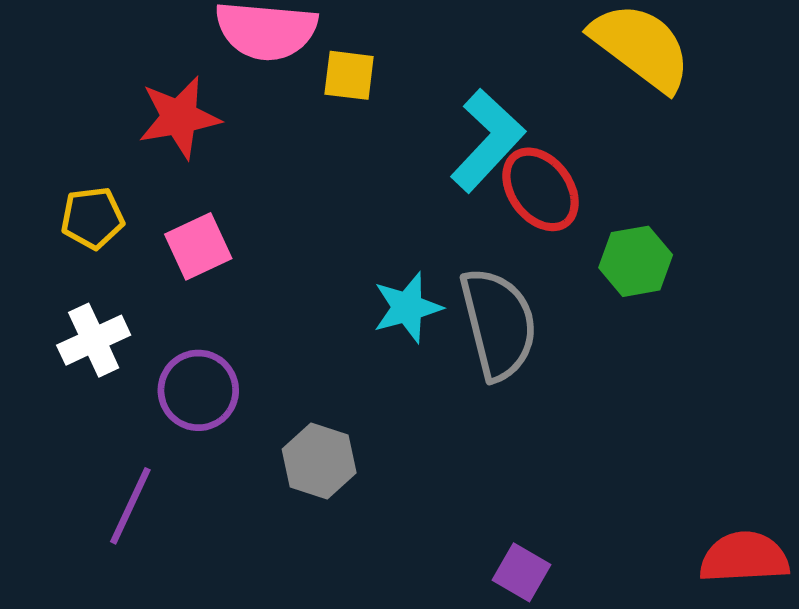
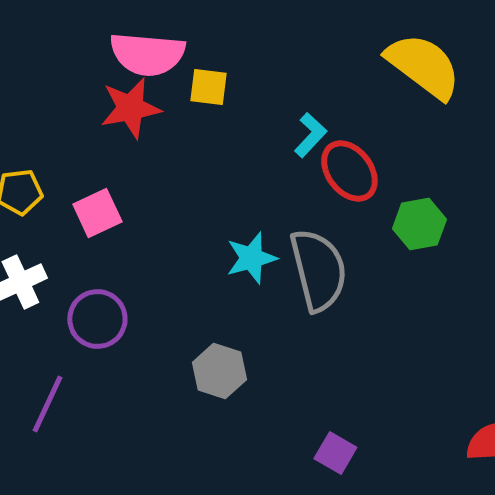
red star: (179, 117) -> (130, 108), moved
cyan L-shape: (488, 140) -> (310, 135), size x0.6
gray hexagon: (319, 461) -> (219, 371), moved

